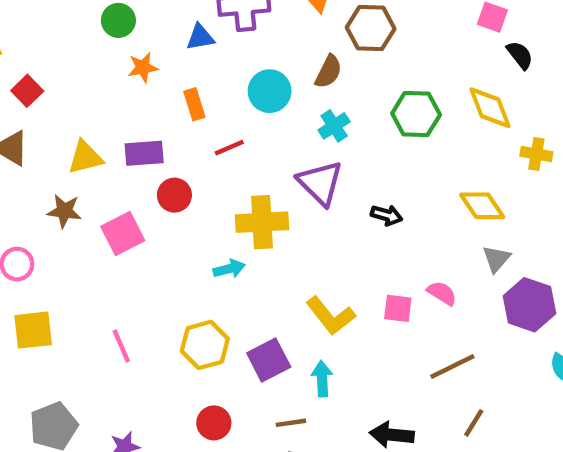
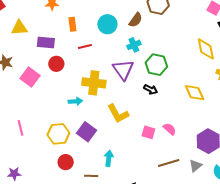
green hexagon: (416, 114) -> (156, 65), moved
yellow triangle: (85, 157) -> (19, 28), moved
pink square: (123, 233) -> (30, 77), turned -36
gray triangle: (496, 259) -> (196, 166), moved
yellow L-shape: (331, 316) -> (118, 114), moved
purple square: (269, 360) -> (86, 132), moved, turned -36
red circle: (214, 423) -> (66, 162), moved

